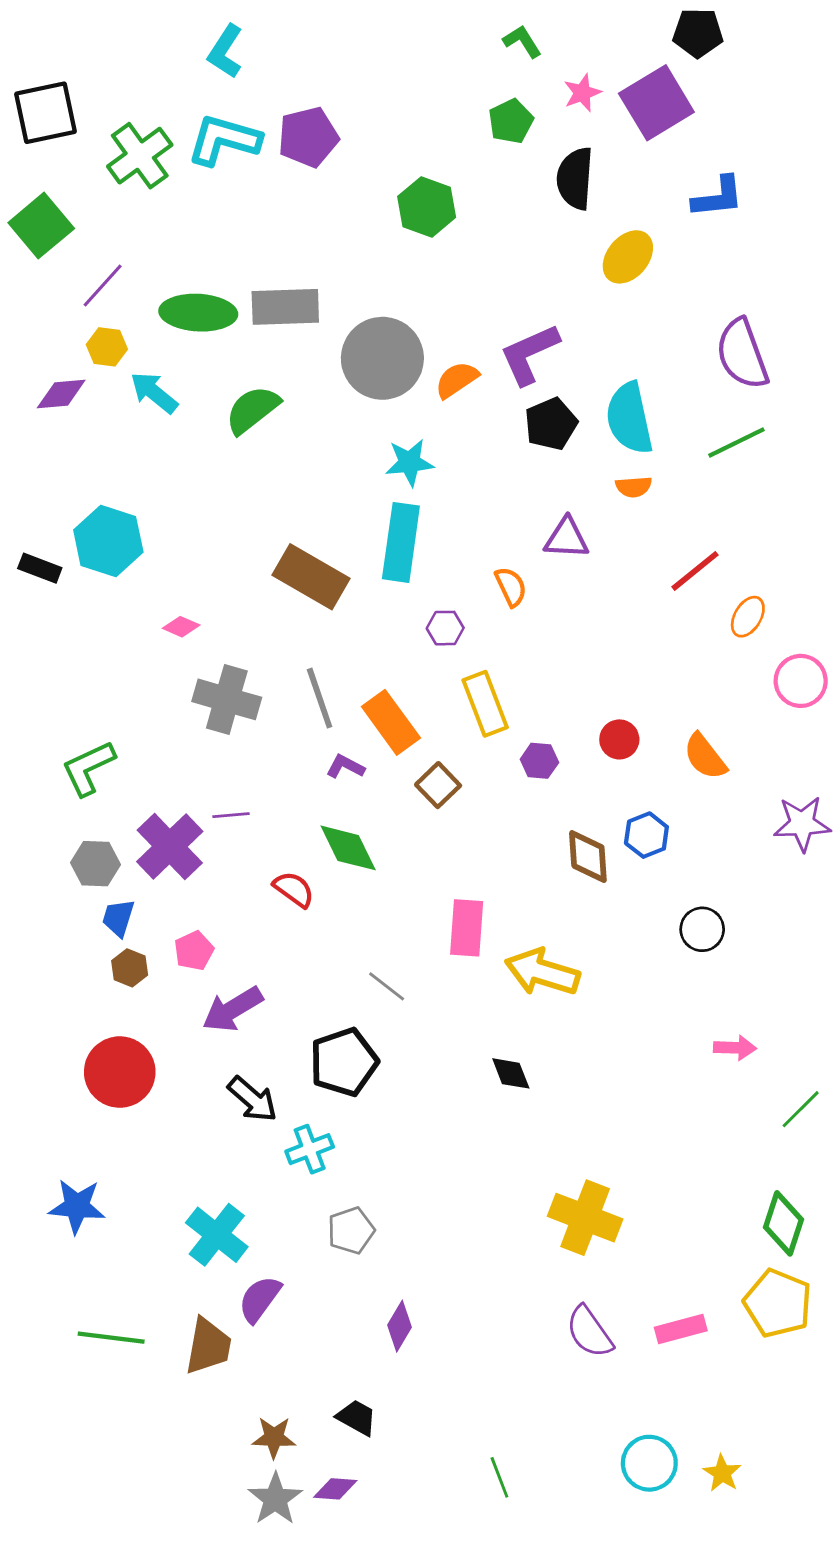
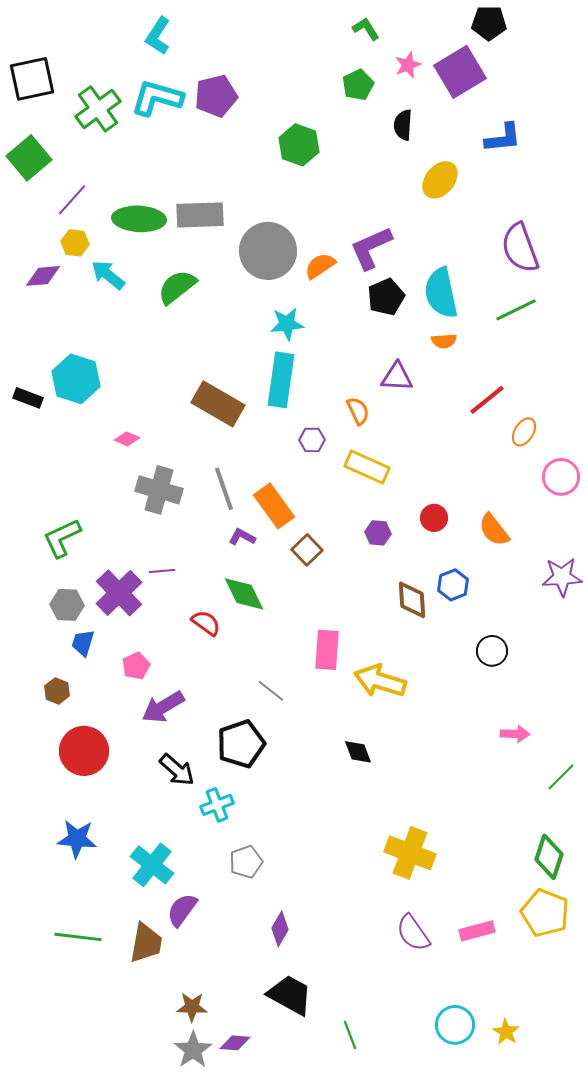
black semicircle: (575, 178) -> (403, 125), size x0.7
yellow rectangle: (485, 704) -> (367, 467), moved, turned -45
brown hexagon: (130, 968) -> (57, 691), moved
blue star: (77, 1206) -> (77, 839), moved
black trapezoid: (357, 1418) -> (290, 995), moved, size x1.6

